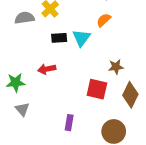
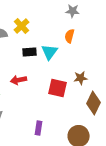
orange semicircle: (104, 20) -> (70, 36), turned -32
red square: (97, 89) -> (58, 88), moved

